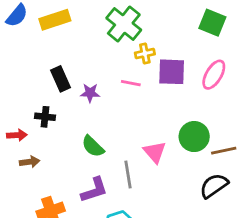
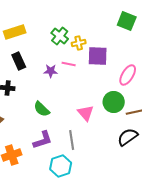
yellow rectangle: (55, 20) -> (15, 32), moved
green cross: (124, 24) -> (60, 36), moved, size x0.7
pink ellipse: (214, 75) -> (128, 75), moved
purple star: (90, 93) -> (51, 71), moved
gray line: (128, 174) -> (72, 140), moved

